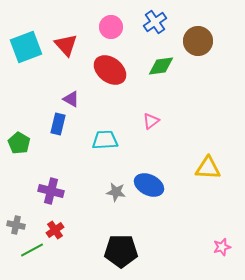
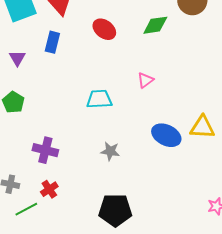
red ellipse: (110, 70) -> (104, 29), size x0.7
purple triangle: (71, 99) -> (17, 58), moved, turned 30
blue rectangle: (58, 124) -> (52, 42), moved
blue ellipse: (149, 185) -> (166, 135), moved

